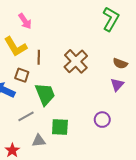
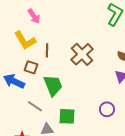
gray line: (26, 116) -> (35, 106), turned 63

